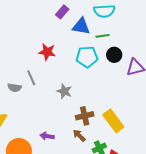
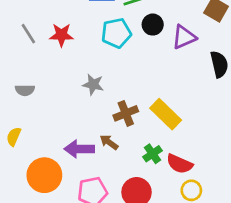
gray line: (31, 78) -> (28, 34), moved
brown arrow: (79, 135) -> (109, 142), moved
purple arrow: (47, 136) -> (79, 149), size x1.5

